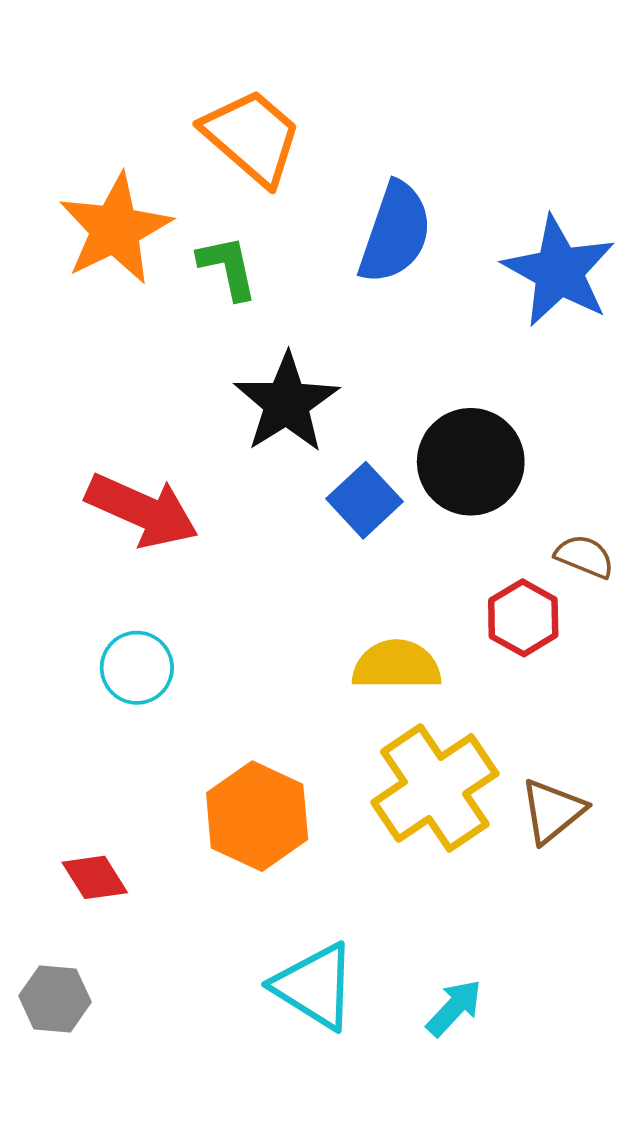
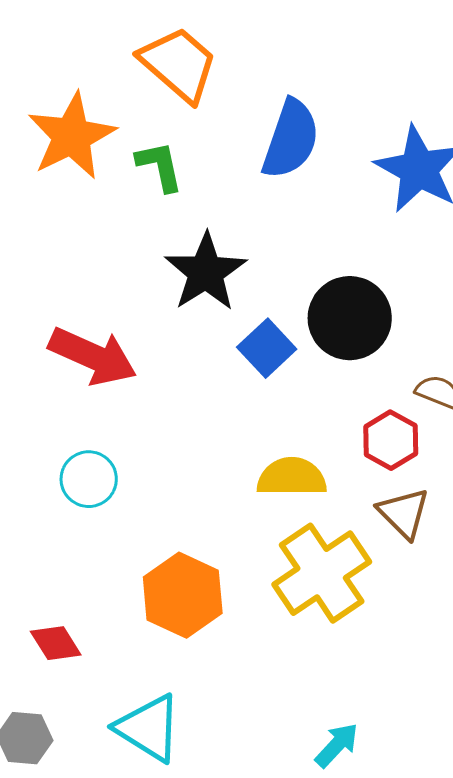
brown triangle: (553, 811) -> (404, 513), moved, turned -36
cyan triangle: (315, 986) -> (149, 728), moved

